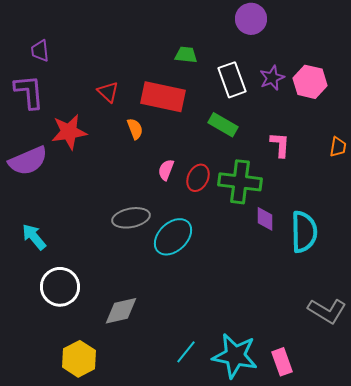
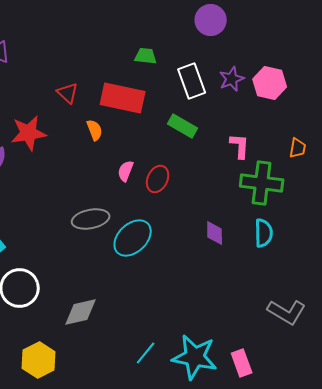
green cross: (240, 182) -> (262, 183), moved
purple diamond: (265, 219) -> (215, 233), moved
cyan semicircle: (304, 232) -> (264, 233), size x0.7

